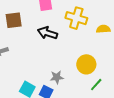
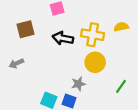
yellow cross: (76, 18) -> (93, 35), moved
yellow circle: (86, 64) -> (95, 62), moved

